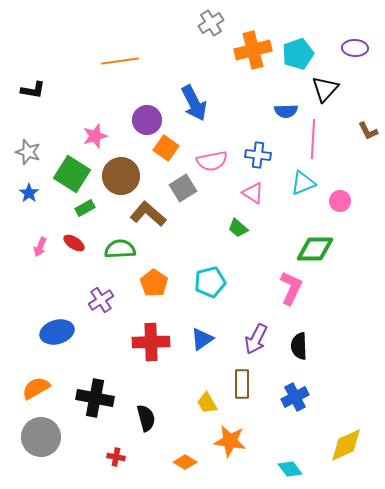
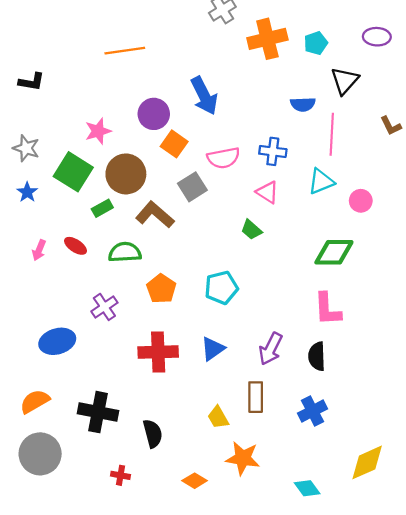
cyan pentagon: (298, 54) -> (316, 43), size x0.7
green rectangle: (85, 208) -> (102, 208), moved
pink L-shape: (291, 288) -> (328, 309), moved, turned 152

